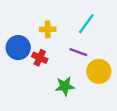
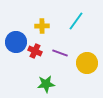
purple line: (78, 52) -> (60, 53), moved
green star: (65, 86) -> (46, 84), moved

